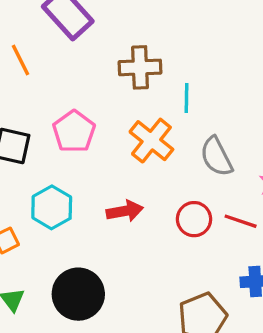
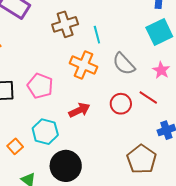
pink pentagon: (74, 132) -> (40, 86), moved
cyan hexagon: (52, 207) -> (45, 132), moved
red line: (241, 221) -> (148, 97), turned 30

